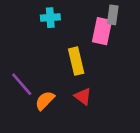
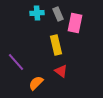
gray rectangle: (113, 15) -> (58, 14), moved, turned -32
orange semicircle: (45, 100) -> (36, 83), moved

